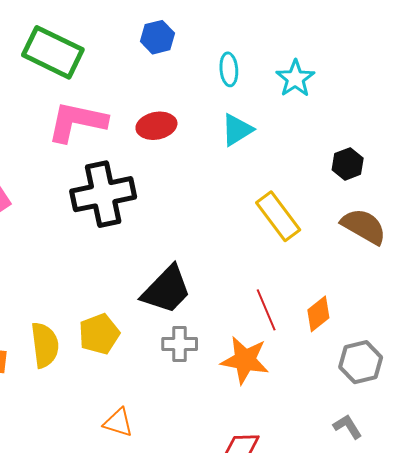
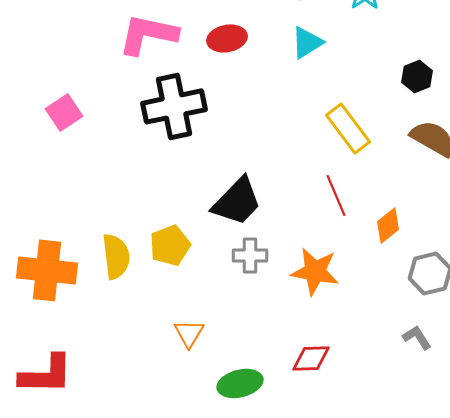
red line: (266, 310) -> (336, 195), moved
orange triangle: (118, 423) -> (189, 333), turned 44

